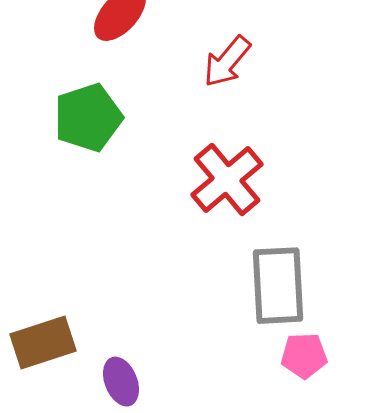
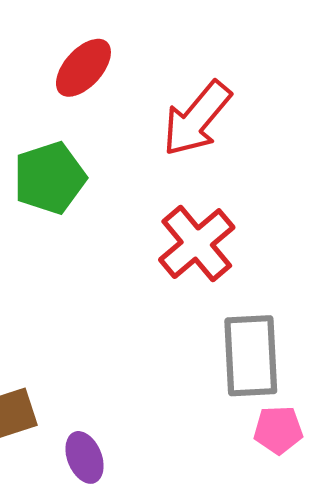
red arrow: (227, 62) -> (197, 119), size x1.4

